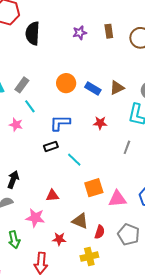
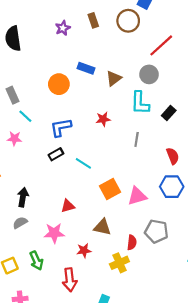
gray rectangle: (22, 85) -> (13, 95), turned -49
blue rectangle: (93, 88) -> (86, 68), moved
red semicircle: (100, 232) -> (132, 242), moved

